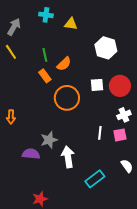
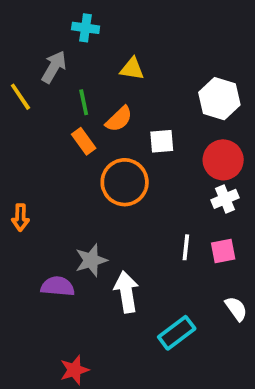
yellow triangle: (71, 24) -> (132, 69), moved
gray arrow: (14, 27) -> (54, 67), moved
white hexagon: (106, 48) -> (219, 99), moved
white square: (97, 85) -> (162, 141), moved
white cross: (124, 115) -> (225, 199), moved

